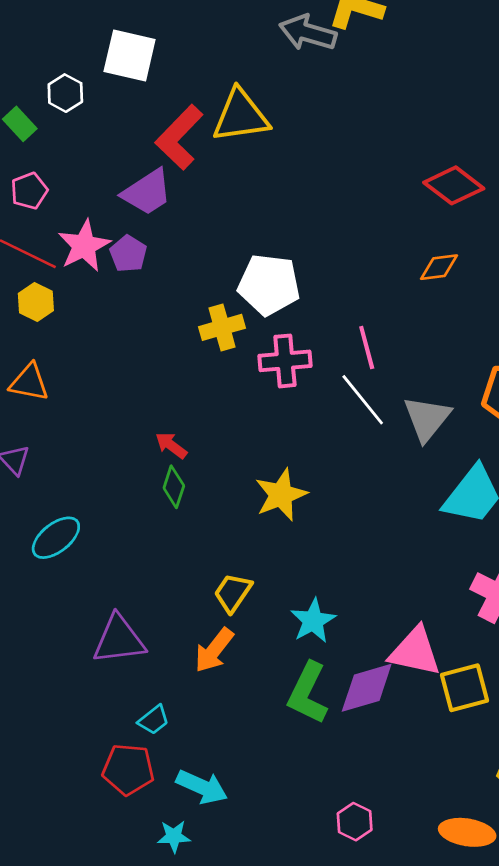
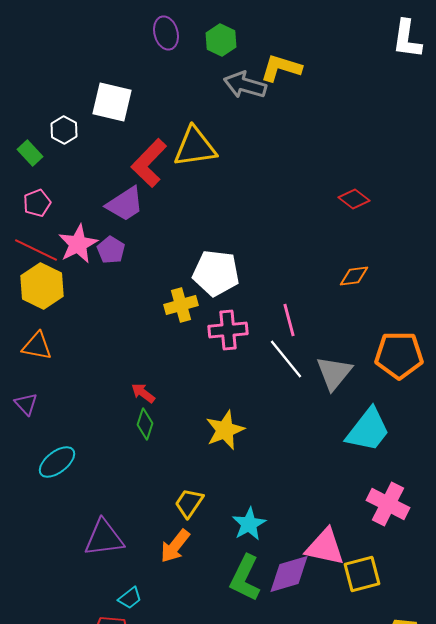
red diamond: (454, 185) -> (354, 199), size x0.7
orange diamond: (439, 267) -> (354, 276), moved
yellow hexagon: (36, 302) -> (42, 286), size x1.6

